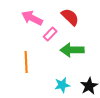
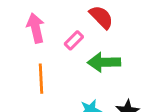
pink arrow: (32, 18) -> (36, 28), moved, turned 50

